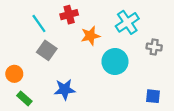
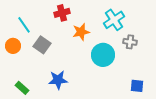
cyan line: (39, 23) -> (24, 25), moved
gray cross: (154, 47) -> (130, 42), moved
orange circle: (14, 74) -> (13, 46), moved

